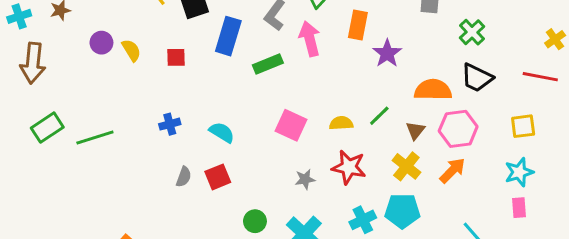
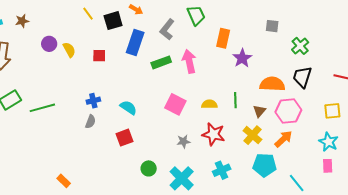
pink arrow: (310, 39) -> (189, 61), moved
black trapezoid: (477, 78) -> (302, 77), turned 80
green line: (379, 116) -> (235, 100), turned -49
cyan star: (519, 172) -> (328, 142), turned -30
gray semicircle: (184, 177) -> (90, 122), moved
cyan pentagon: (402, 211) -> (265, 165), moved

